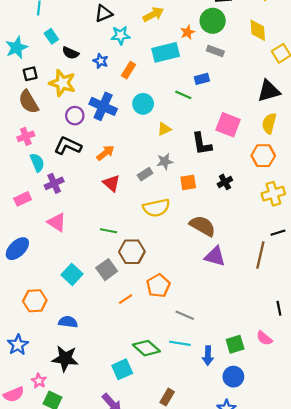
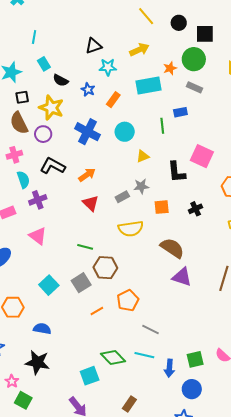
green line: (183, 95) -> (162, 126), turned 56
purple circle: (75, 116) -> (43, 134), moved

